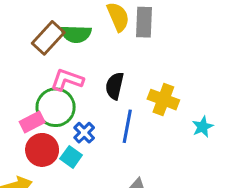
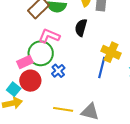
black semicircle: (115, 86) -> (81, 28), moved
blue line: (127, 126) -> (102, 67), moved
cyan square: (71, 157) -> (14, 89), moved

